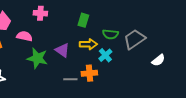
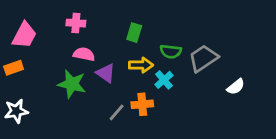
pink semicircle: (24, 36) -> (84, 54), moved
gray line: (70, 79) -> (117, 112), turned -48

